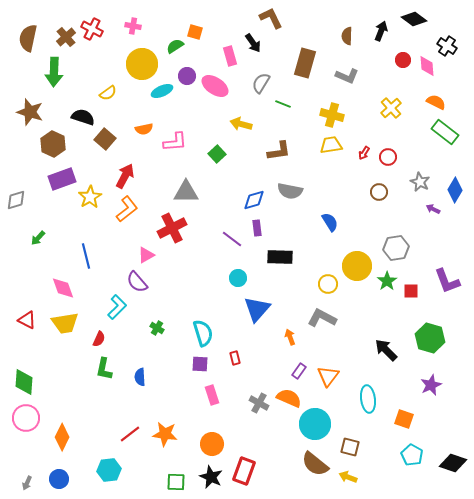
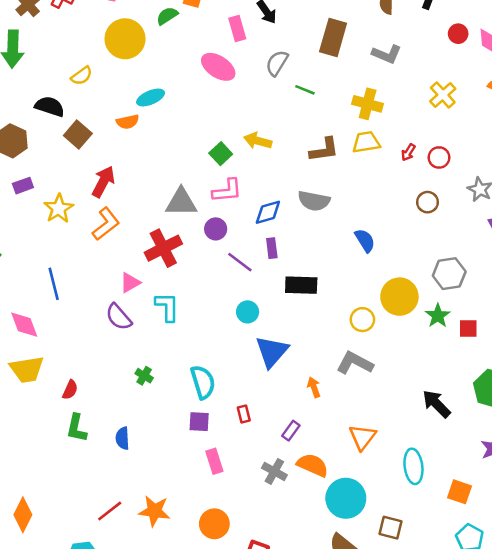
purple circle: (187, 76) -> (216, 229), moved
cyan ellipse: (162, 91) -> (151, 97), moved
yellow arrow: (241, 124) -> (258, 141), moved
pink L-shape: (175, 142) -> (227, 191), moved
brown L-shape: (279, 151) -> (324, 150), moved
purple rectangle: (62, 179) -> (23, 186), size x0.6
cyan L-shape: (117, 307) -> (167, 307), moved, turned -45
purple rectangle: (299, 371) -> (291, 431), moved

